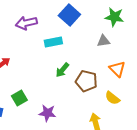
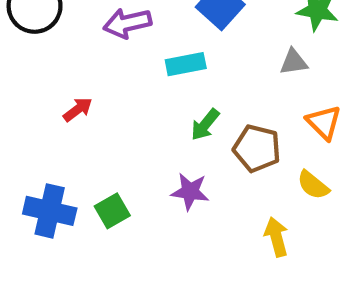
green square: (19, 98) -> (112, 211), moved
purple star: (47, 113) -> (190, 192), moved

